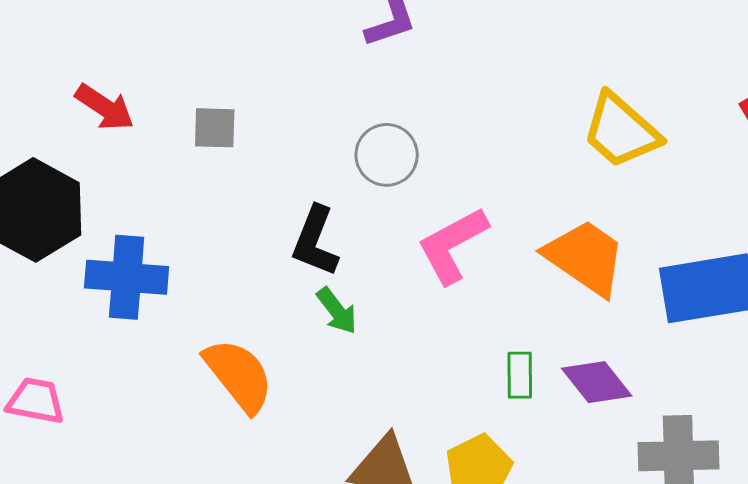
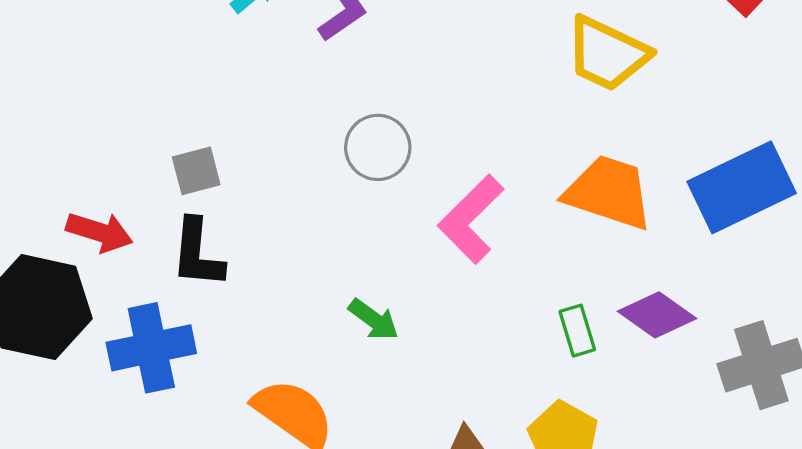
red arrow: (105, 107) -> (100, 232), moved
black L-shape: (315, 241) -> (197, 253), moved

